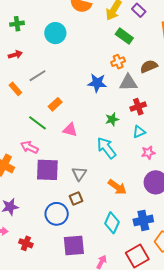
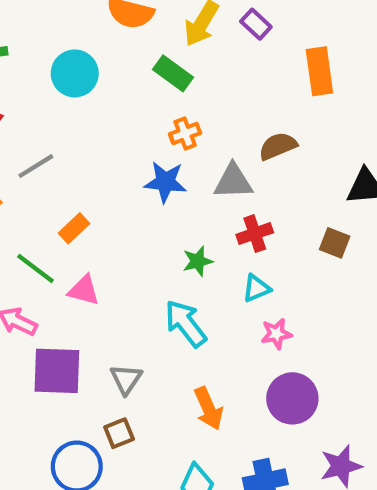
green rectangle: (124, 36) -> (173, 73), moved
orange cross: (118, 62) -> (185, 133), moved
pink triangle: (70, 130) -> (84, 290), moved
orange arrow: (117, 187) -> (209, 408), turned 30

